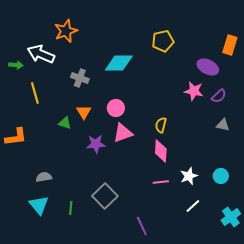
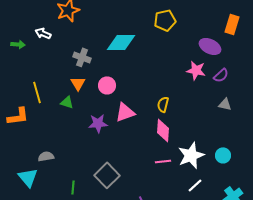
white arrow: (41, 54) -> (43, 33), size x0.6
yellow line: (35, 93) -> (37, 92), moved
pink circle: (116, 108) -> (107, 85), moved
orange triangle: (84, 112) -> (78, 83), moved
white star: (189, 176) -> (191, 155), size x1.5
cyan triangle: (39, 205) -> (28, 177), moved

